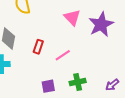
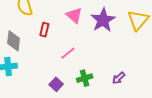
red rectangle: (38, 47) -> (44, 30), moved
purple square: (48, 86) -> (56, 84), turned -32

